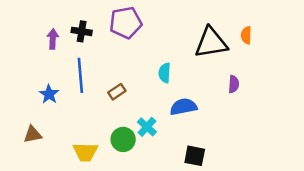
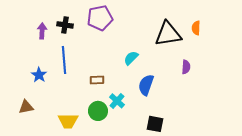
cyan semicircle: (165, 73) -> (131, 58), turned 42
brown rectangle: (117, 92) -> (97, 80), moved, turned 32
blue semicircle: (183, 107) -> (146, 85), turned -60

